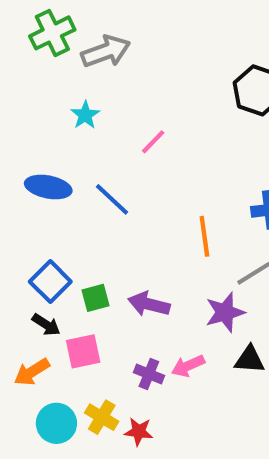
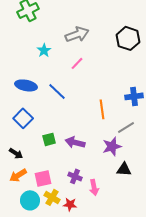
gray arrow: (106, 51) -> (77, 34), moved
blue square: (50, 282) -> (23, 118), moved
black arrow: (46, 325) -> (16, 153), moved
pink square: (83, 351) -> (43, 178), moved
pink arrow: (188, 366) -> (94, 187), moved, turned -77

